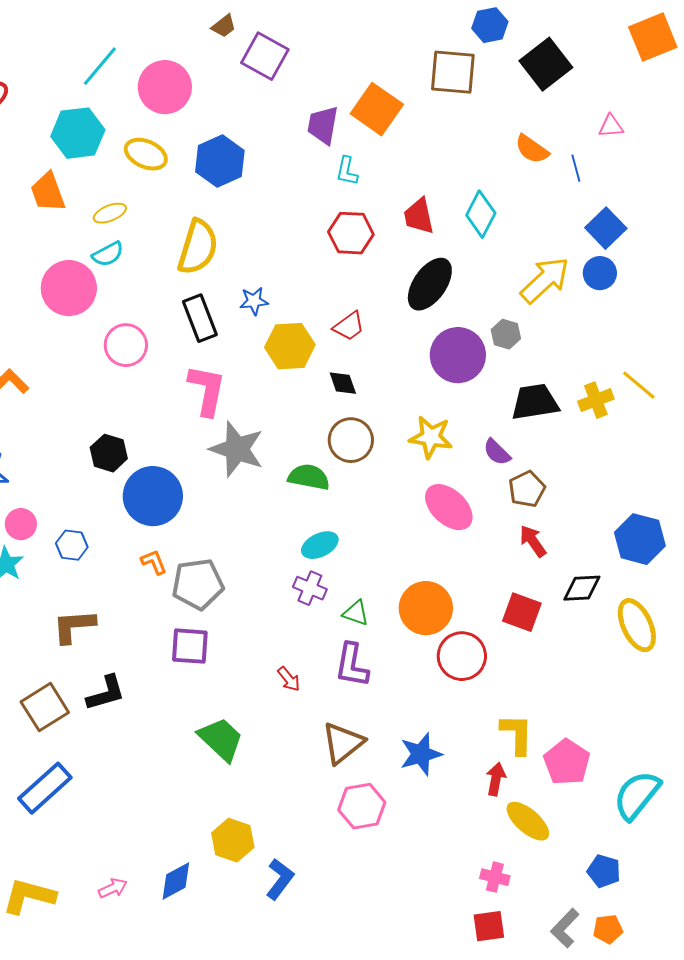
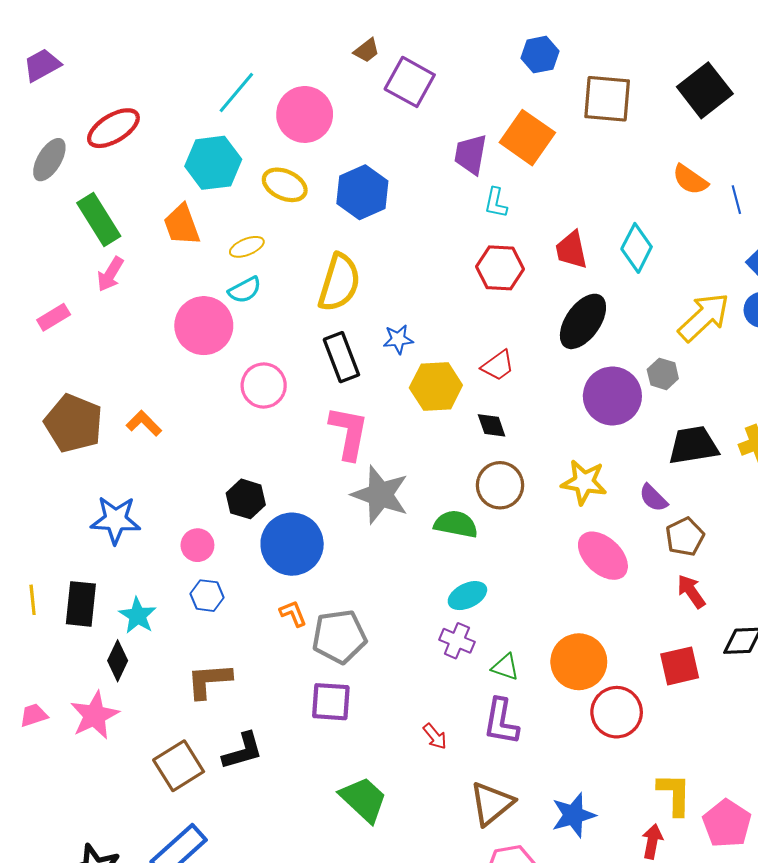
blue hexagon: (490, 25) -> (540, 55), moved
pink circle: (21, 524) -> (197, 545), moved
red square: (522, 612) -> (680, 666), turned -33

